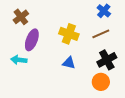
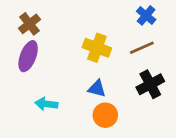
purple ellipse: (32, 40) -> (28, 56), moved
cyan arrow: (19, 60) -> (46, 104), moved
orange circle: (101, 82) -> (105, 115), moved

